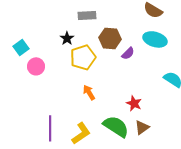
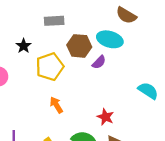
black star: (67, 38) -> (24, 46), moved
cyan ellipse: (155, 39) -> (110, 39), moved

